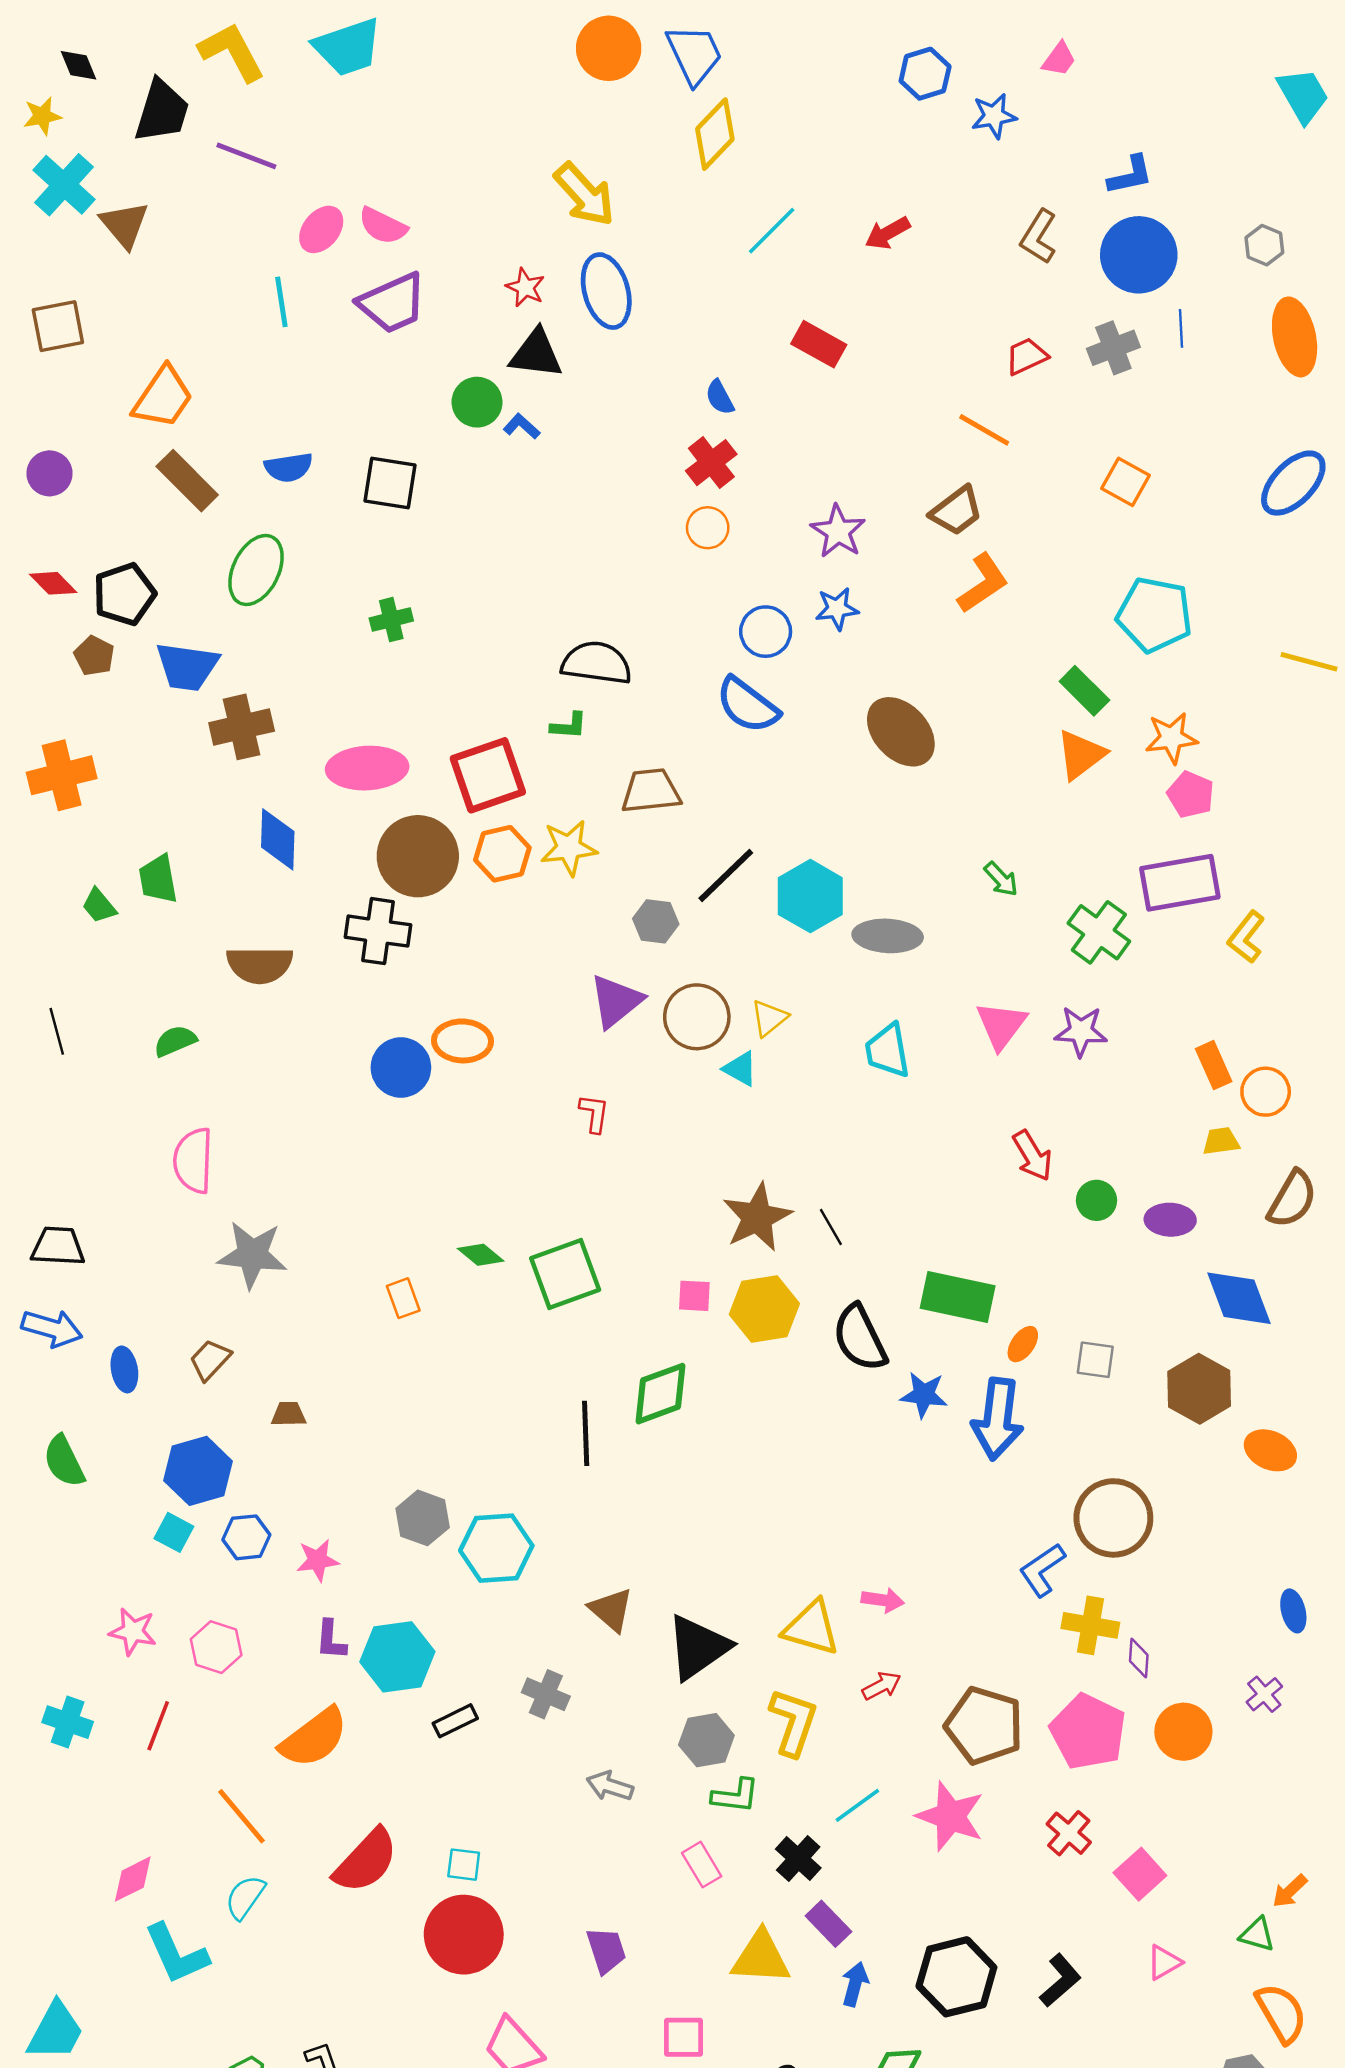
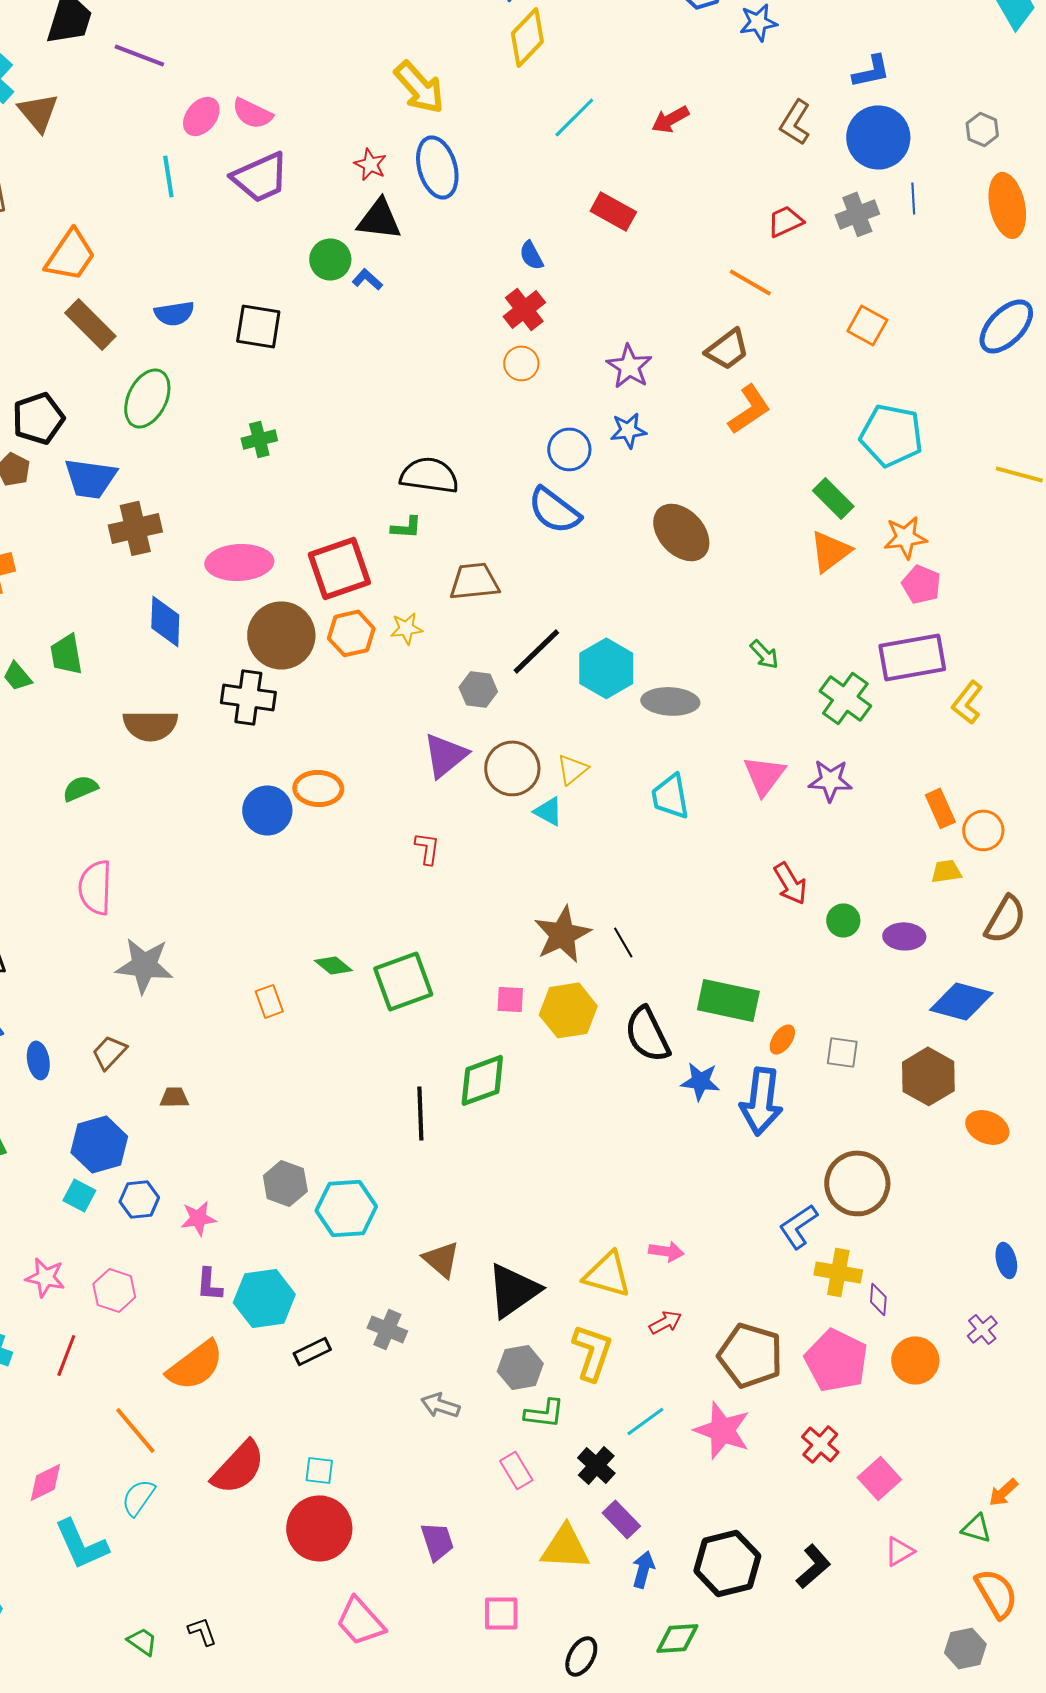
yellow star: (569, 848) -> (406, 628), size x0.7
blue diamond: (1239, 1298) -> (961, 1001), turned -54

